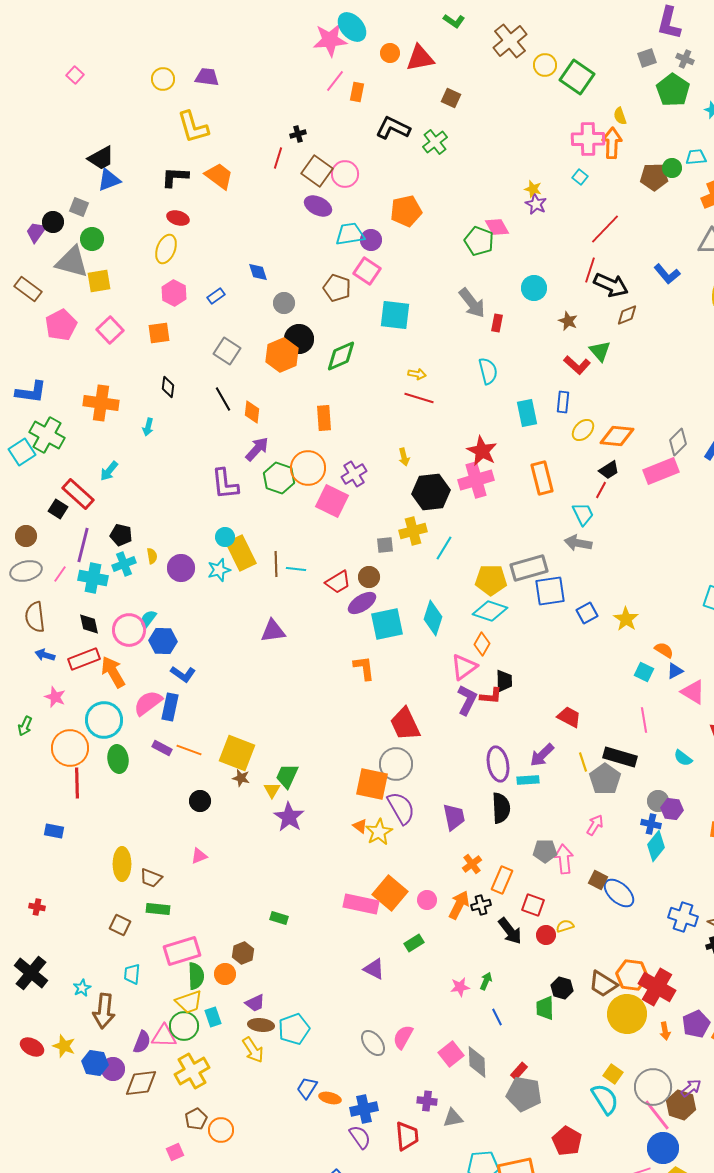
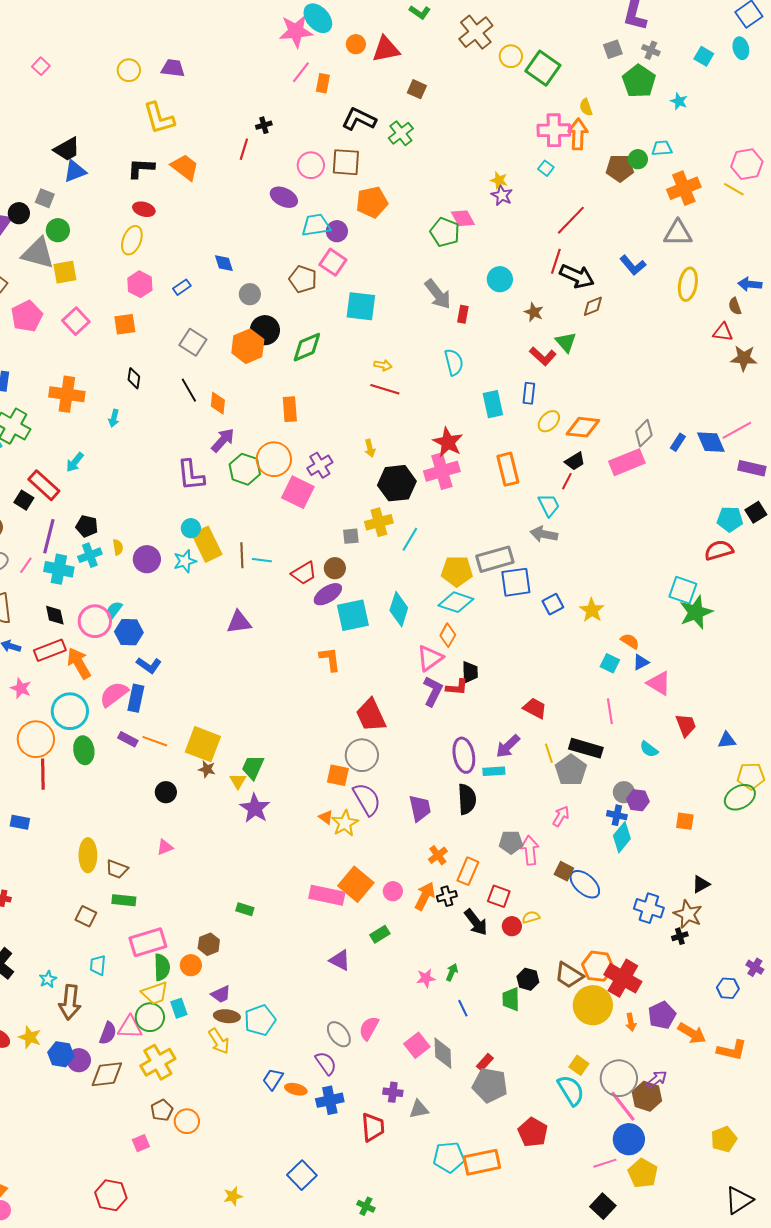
brown square: (317, 171) -> (346, 162), moved, turned -32
orange square: (372, 784) -> (338, 775), size x0.7
purple semicircle: (360, 1137) -> (326, 1063), moved

